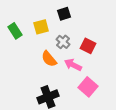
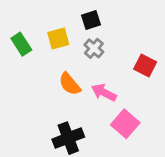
gray cross: (63, 42) -> (94, 48), moved
red square: (88, 46) -> (145, 65), moved

